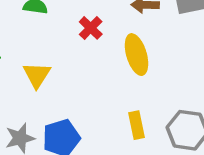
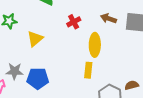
yellow rectangle: (137, 125) -> (88, 70), moved

